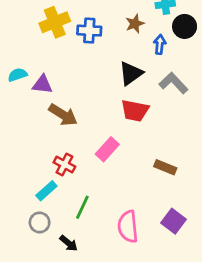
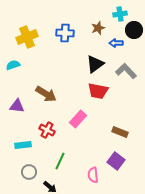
yellow cross: (55, 22) -> (27, 37), moved
blue arrow: (160, 44) -> (116, 43), turned -96
purple triangle: (42, 84) -> (17, 106), moved
cyan rectangle: (46, 191) -> (23, 145), moved, turned 35
purple square: (174, 221) -> (116, 161), moved
pink semicircle: (128, 227) -> (93, 175), size x0.7

